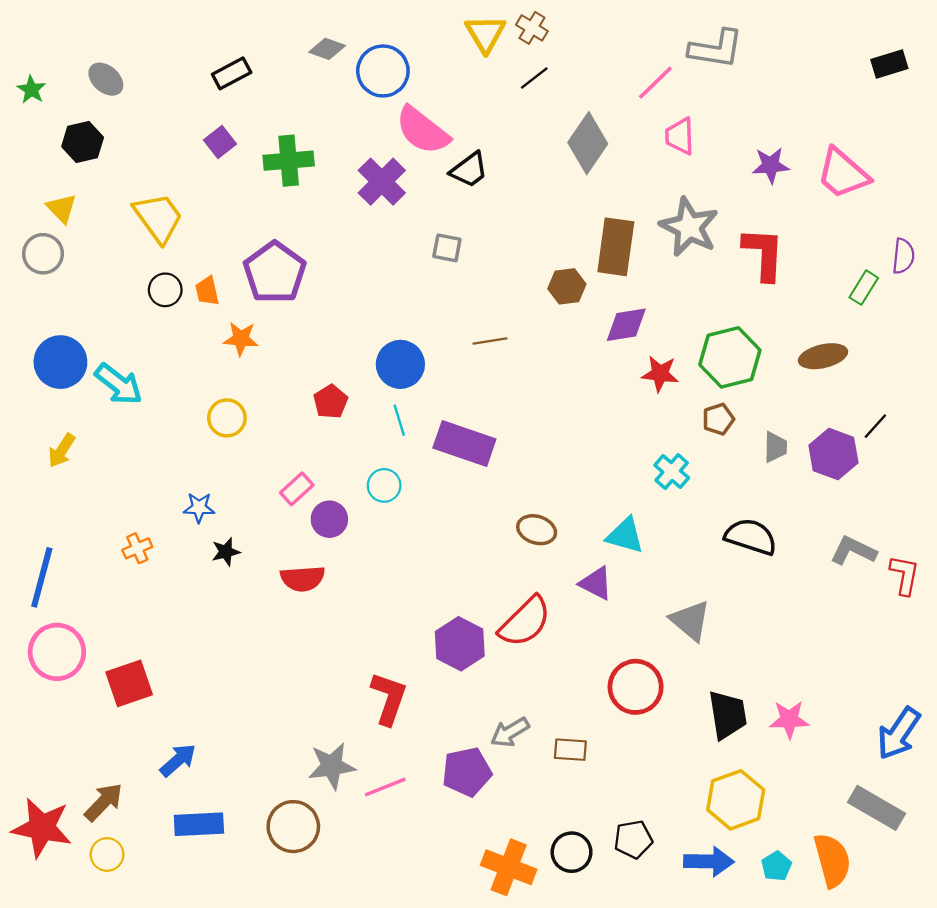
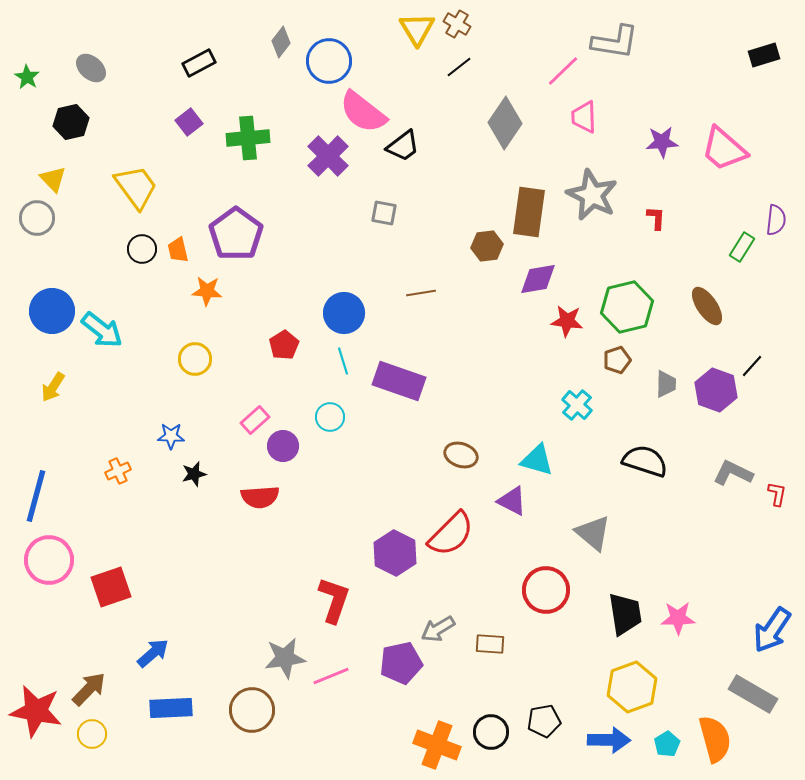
gray diamond: (327, 49) -> (281, 42), turned -72
red L-shape: (764, 254) -> (656, 218), size x0.5
brown ellipse: (823, 356) -> (707, 306), turned 69
red L-shape: (904, 575) -> (777, 494), size x0.7

